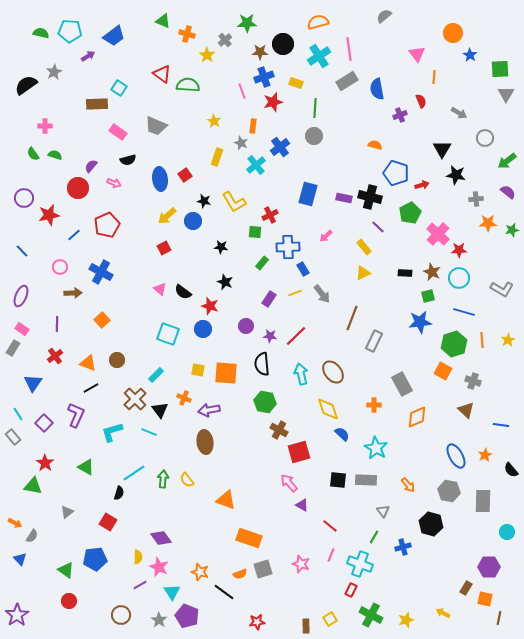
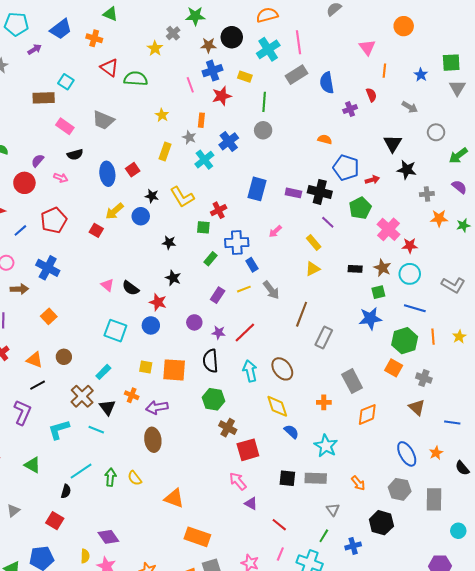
orange cross: (187, 34) -> (94, 38), moved
blue star: (470, 55) -> (421, 75), moved
red square: (164, 248) -> (96, 230), moved, turned -32

